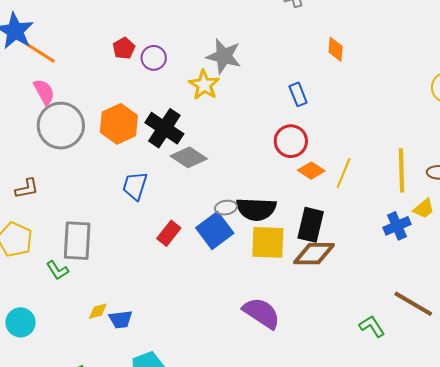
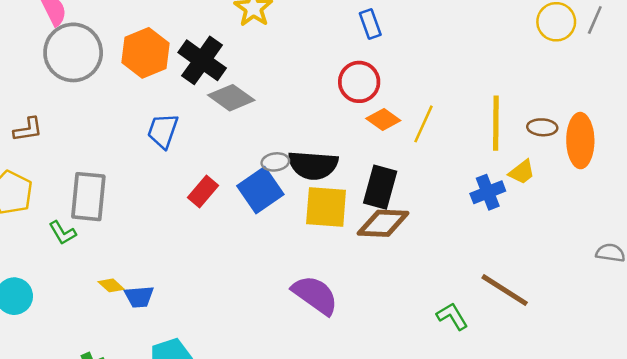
yellow diamond: (98, 311) -> (111, 285), turned 55

